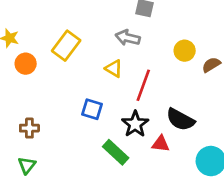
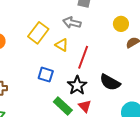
yellow rectangle: (66, 46) -> (38, 33), moved
yellow circle: (185, 51) -> (121, 24), moved
red triangle: (161, 144) -> (85, 106), moved, turned 40

